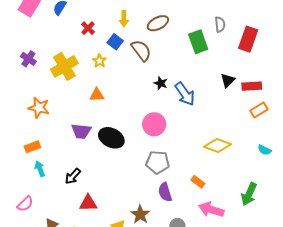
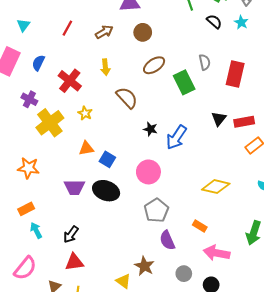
brown ellipse: (158, 23) -> (154, 65), moved
red cross: (88, 28) -> (70, 81), size x1.6
blue square: (115, 42) -> (107, 159), moved
purple cross: (28, 59) -> (29, 99), moved
blue arrow: (185, 94) -> (176, 137), turned 75
gray pentagon: (158, 162) -> (156, 210), turned -30
red triangle: (88, 203) -> (74, 262), moved
pink semicircle: (25, 204) -> (25, 268), size x1.4

